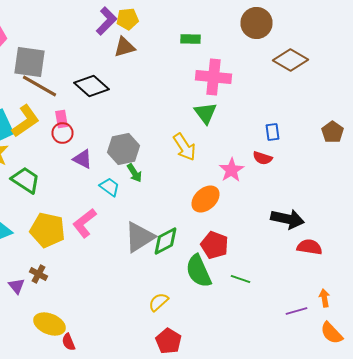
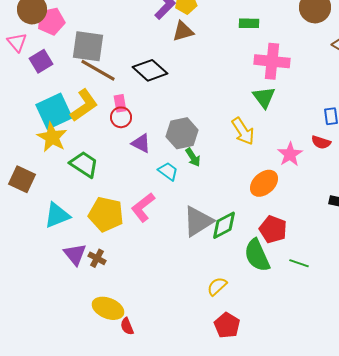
purple triangle: (16, 286) -> (75, 254), moved, size x1.4

